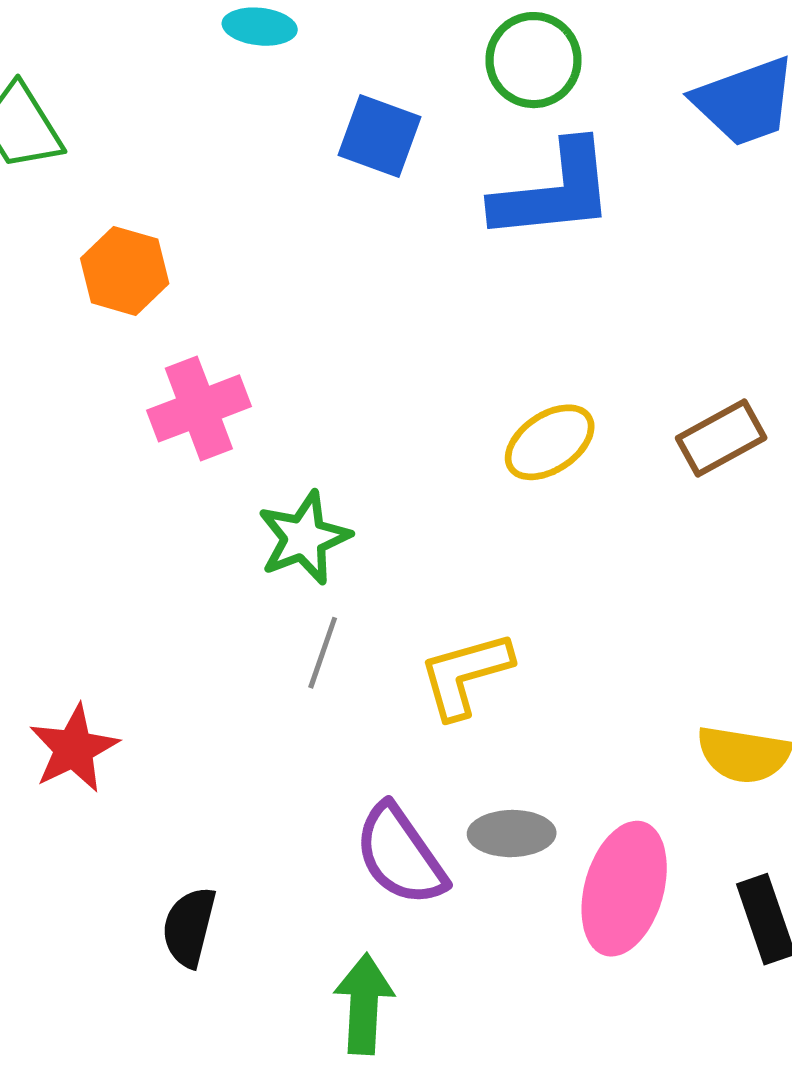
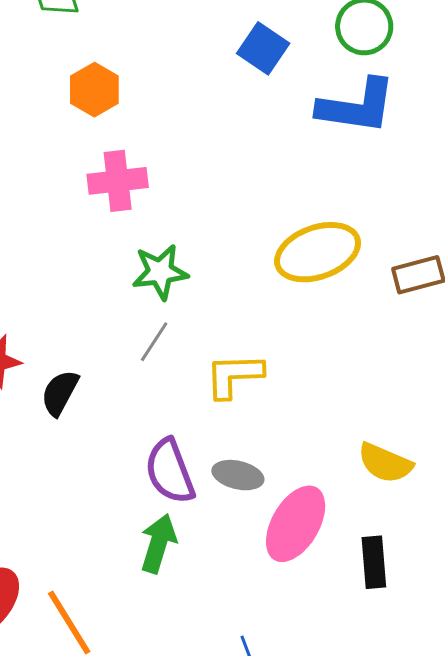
yellow ellipse: (550, 442) -> (318, 252), size x1.5
black semicircle: (189, 927) -> (60, 393), moved
green arrow: (364, 1004) -> (158, 543), moved

